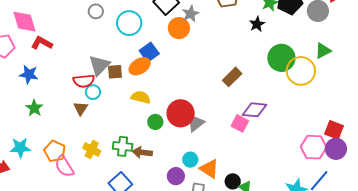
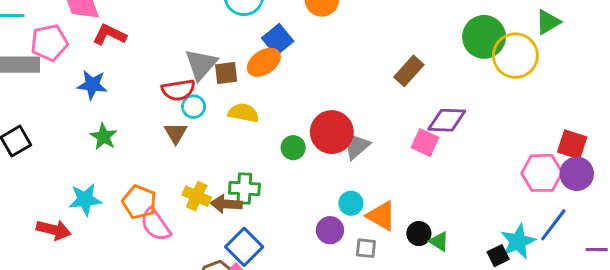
yellow semicircle: (141, 97) -> (243, 113), moved
brown arrow: (142, 152) -> (226, 204), moved

